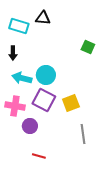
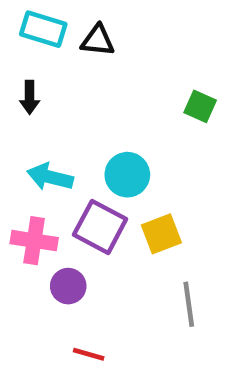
cyan rectangle: (19, 26) -> (43, 29), moved
black arrow: (13, 53) -> (30, 97), moved
cyan circle: (46, 75) -> (127, 175), moved

